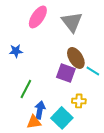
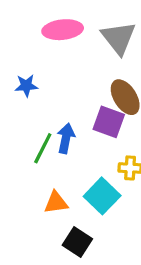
pink ellipse: (38, 17) -> (63, 30), turned 50
blue arrow: (40, 110) -> (66, 138), moved

